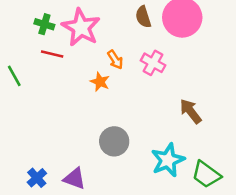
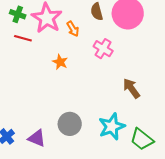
orange arrow: (115, 60) -> (73, 29), moved
gray circle: (114, 141) -> (70, 124), moved

